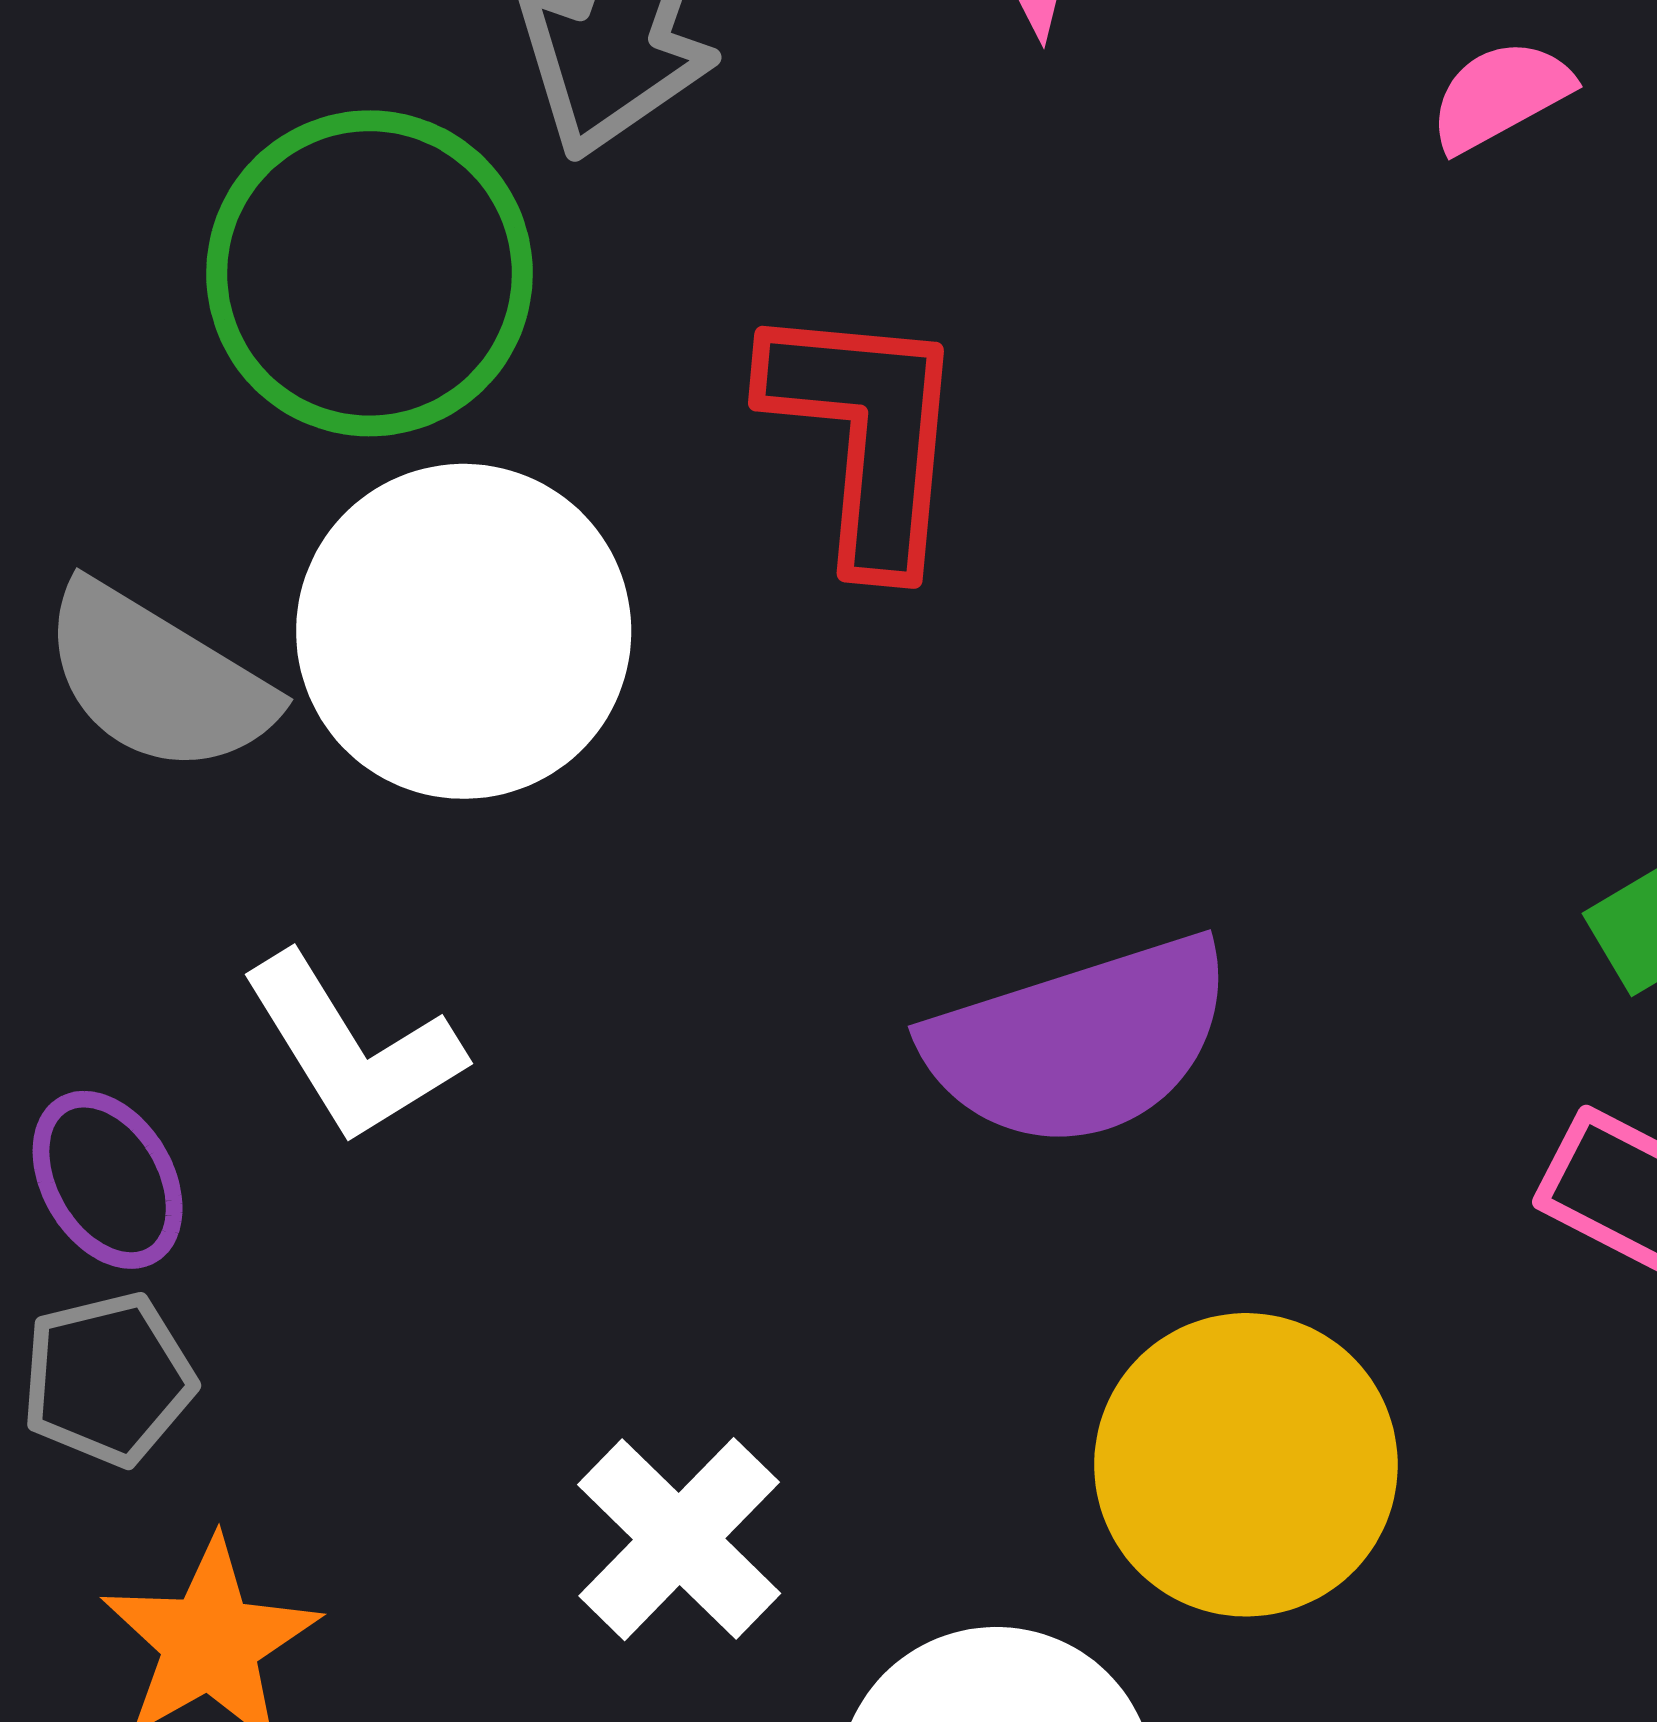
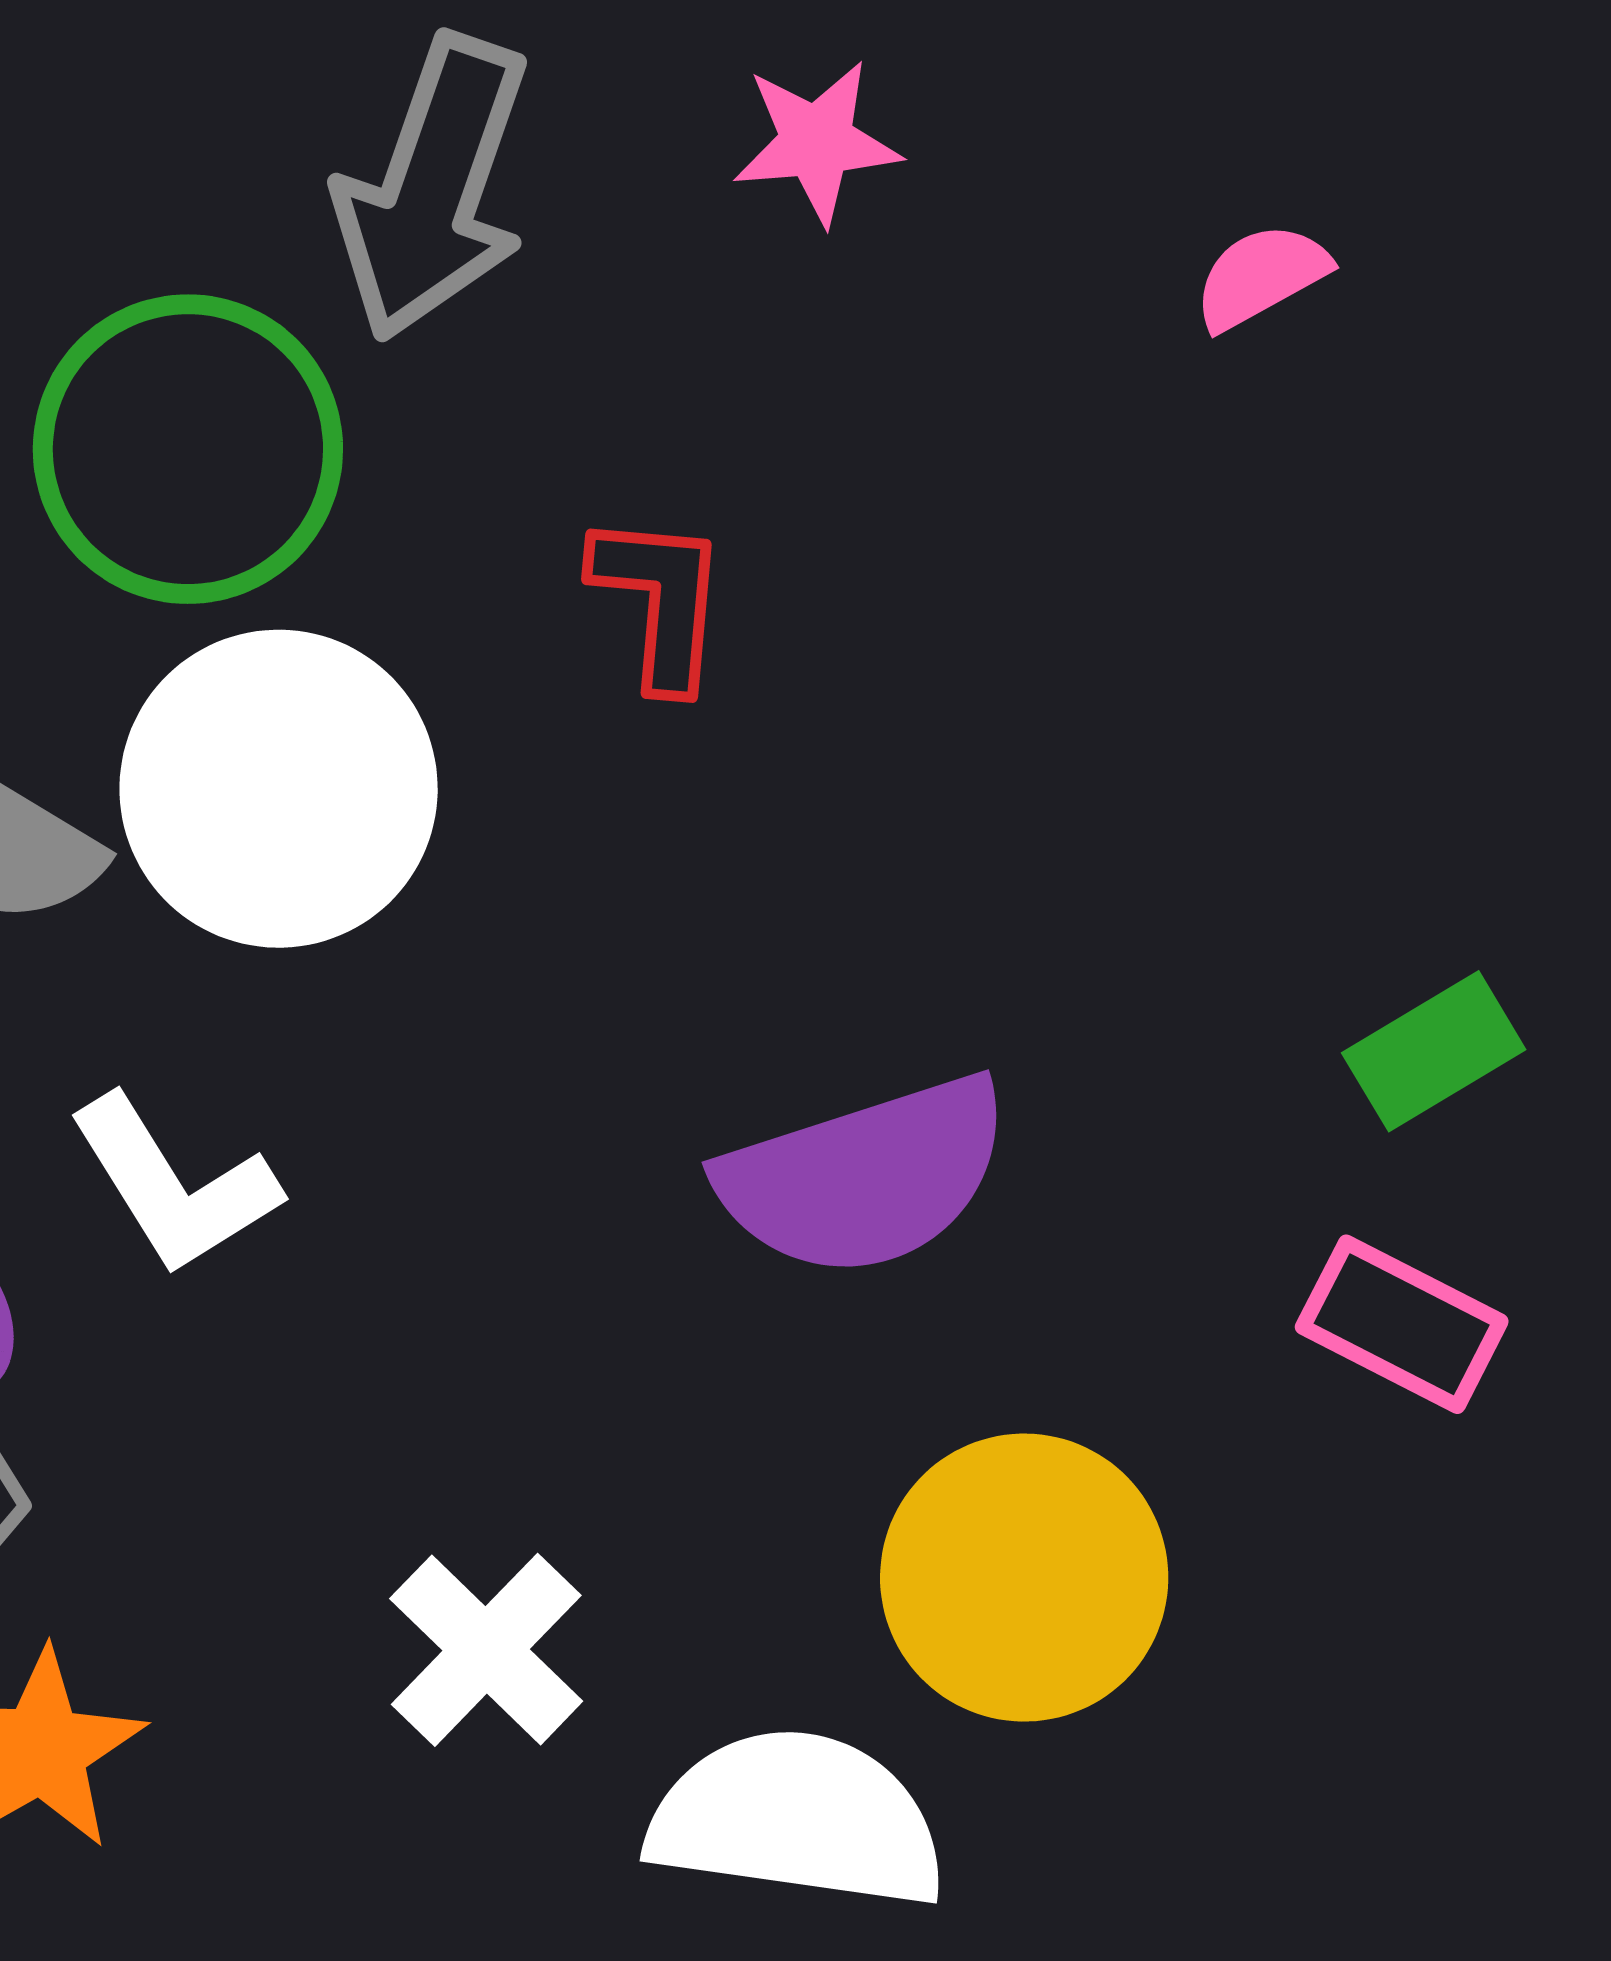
red L-shape: (866, 435) -> (660, 601), size x0.7

